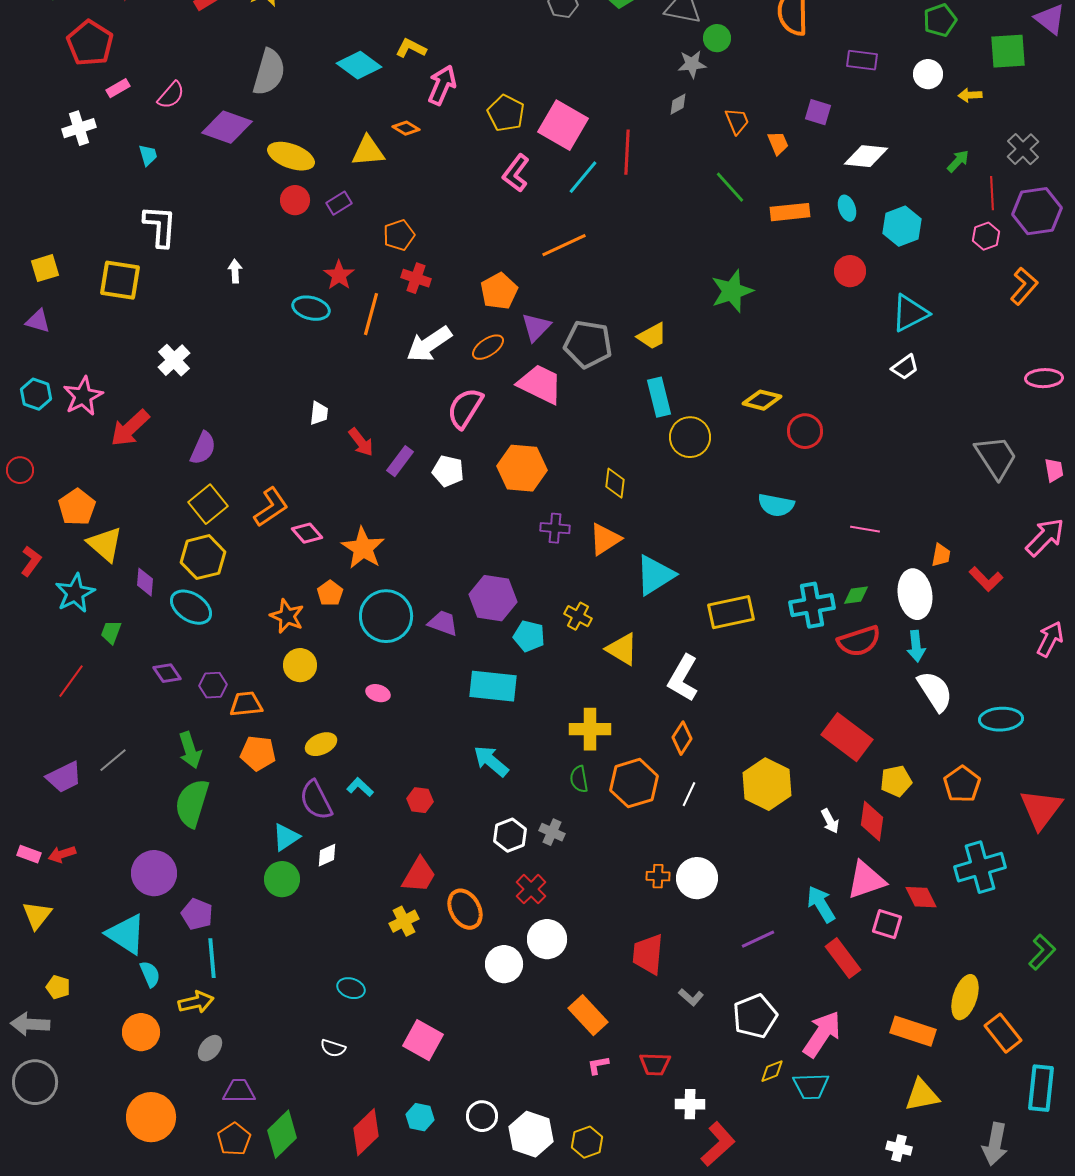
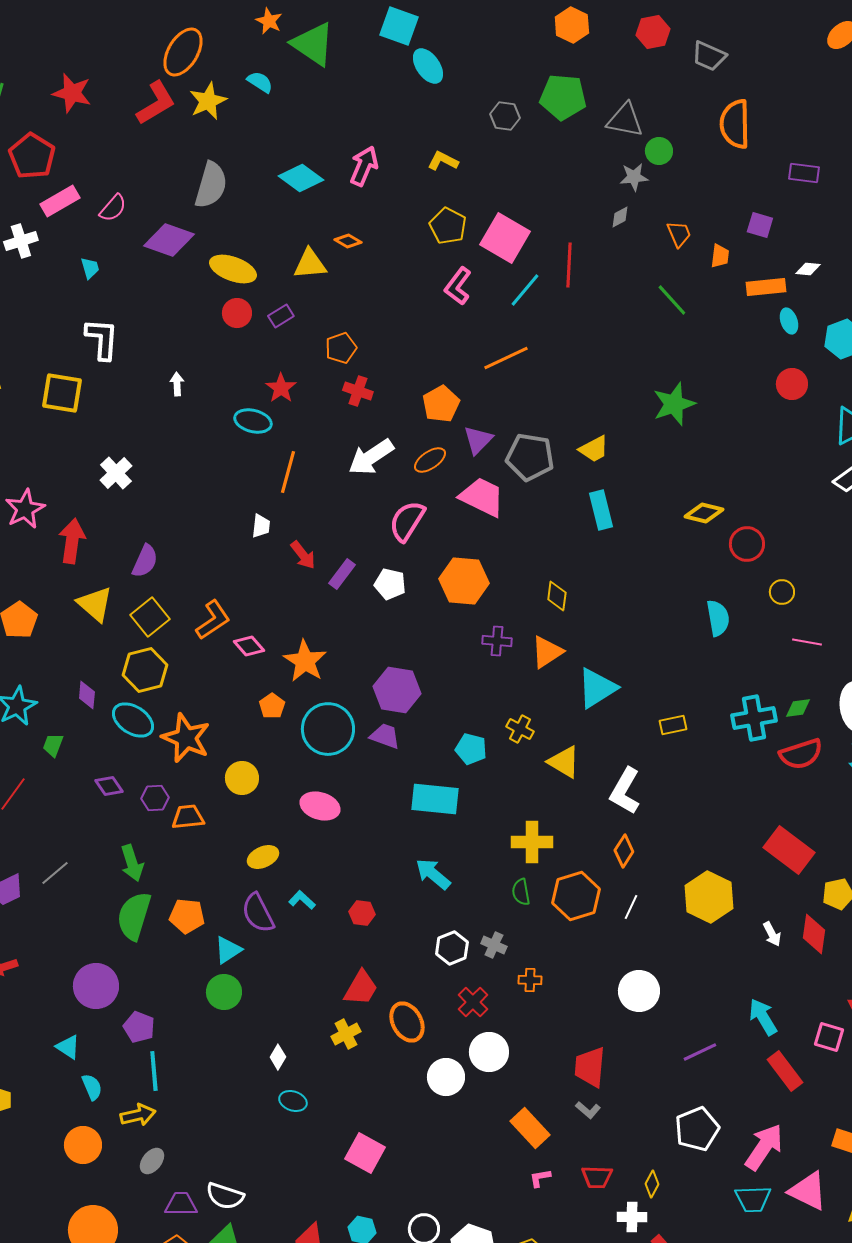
yellow L-shape: (411, 48) -> (443, 161), moved
pink arrow: (442, 85) -> (364, 166), moved
pink rectangle: (118, 88) -> (60, 201), size x1.6
orange trapezoid: (778, 143) -> (720, 256), turned 30
white diamond: (866, 156) -> (808, 269), size x0.6
orange rectangle: (790, 212) -> (766, 287), moved
orange line: (371, 314) -> (288, 472), moved
red arrow: (130, 428) -> (72, 541), turned 141
yellow circle: (690, 437) -> (782, 592), moved, size x0.6
cyan semicircle: (776, 505) -> (718, 618), turned -111
yellow triangle: (105, 544) -> (95, 604), moved
purple hexagon: (493, 598) -> (397, 690), moved
yellow rectangle: (731, 612) -> (673, 725), size x0.6
orange star: (287, 616) -> (186, 738), moved, size x1.4
pink ellipse: (378, 693) -> (320, 806), size x1.6
orange pentagon: (258, 753) -> (187, 916), moved
white diamond: (327, 855) -> (278, 1057), moved, turned -35
orange cross: (658, 876) -> (530, 980), moved
pink triangle: (866, 880) -> (808, 1191), moved, turned 45
cyan triangle: (126, 934) -> (68, 1047), size x0.6
gray L-shape: (691, 997) -> (588, 1110), moved
white semicircle: (333, 1048) -> (225, 1196), moved, size x1.5
yellow diamond: (772, 1071) -> (652, 1184), moved, turned -40

